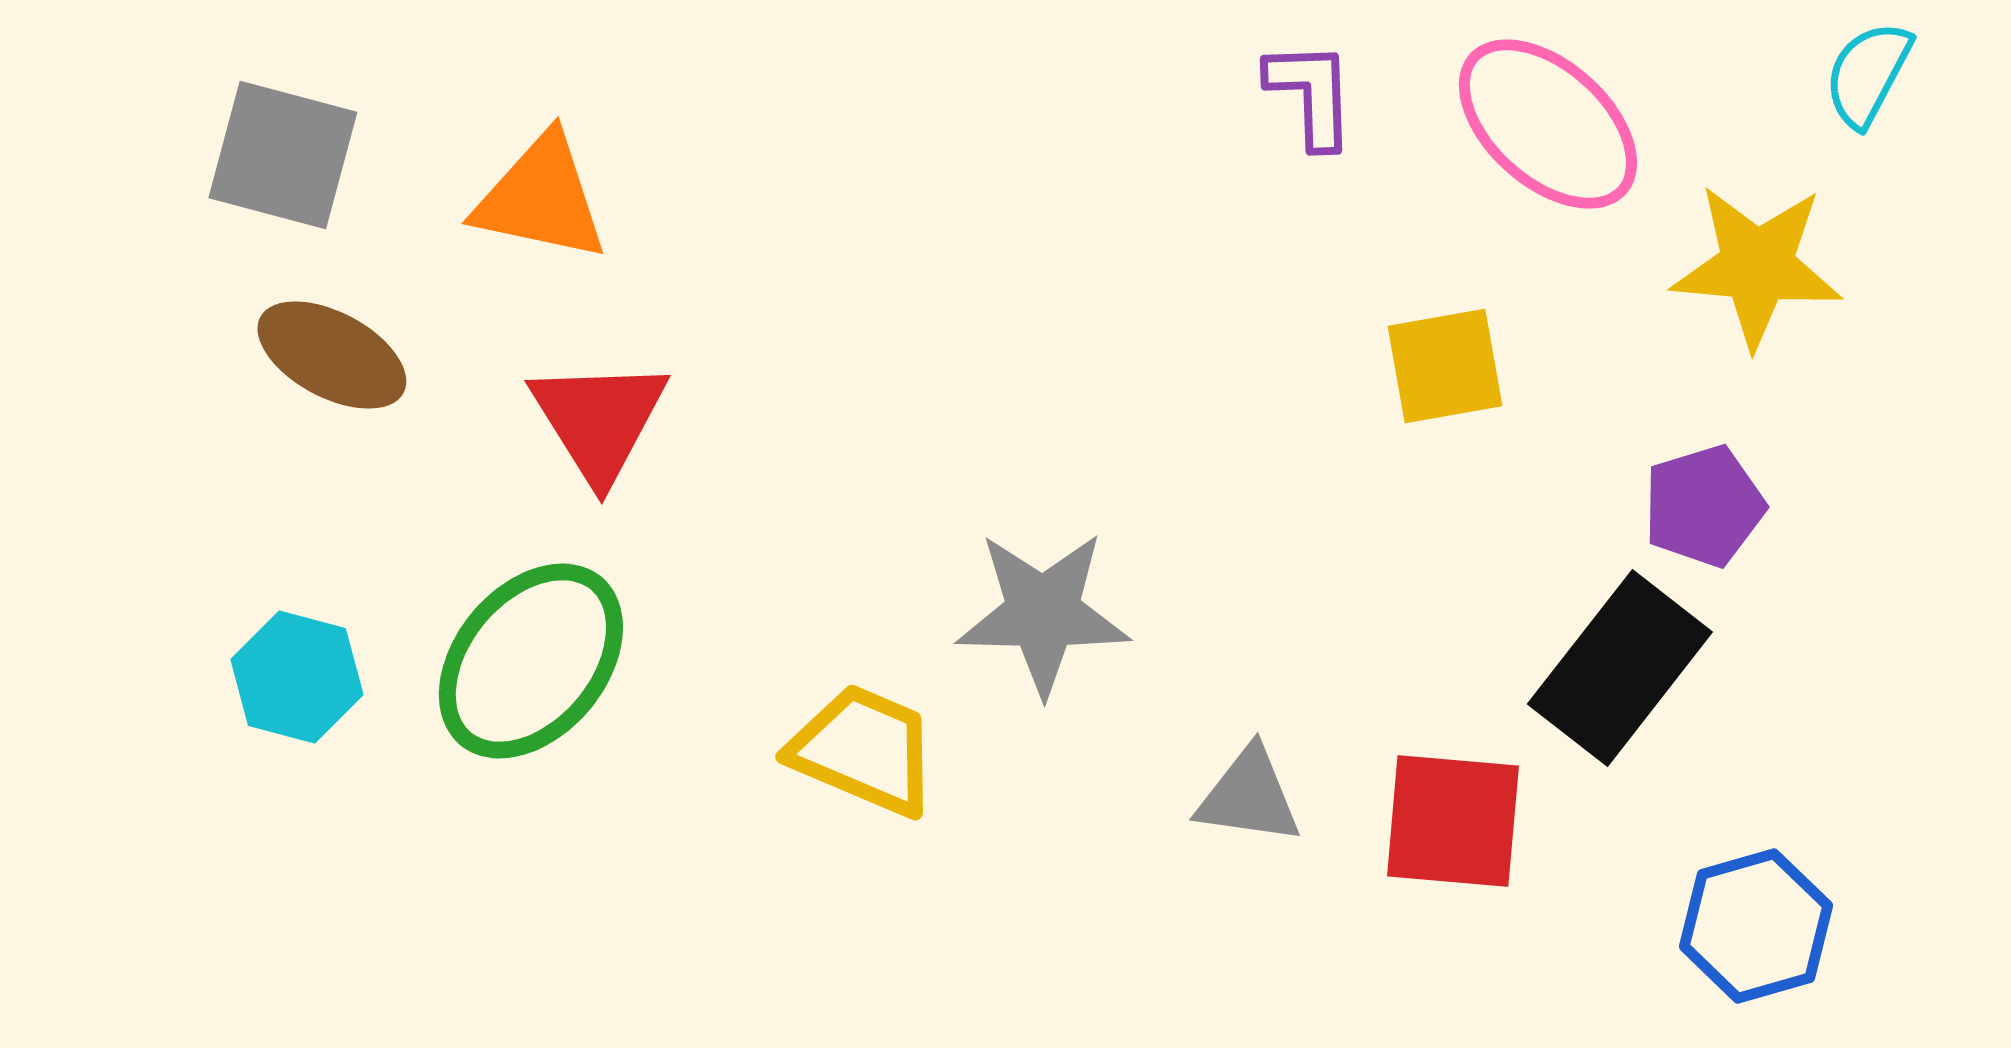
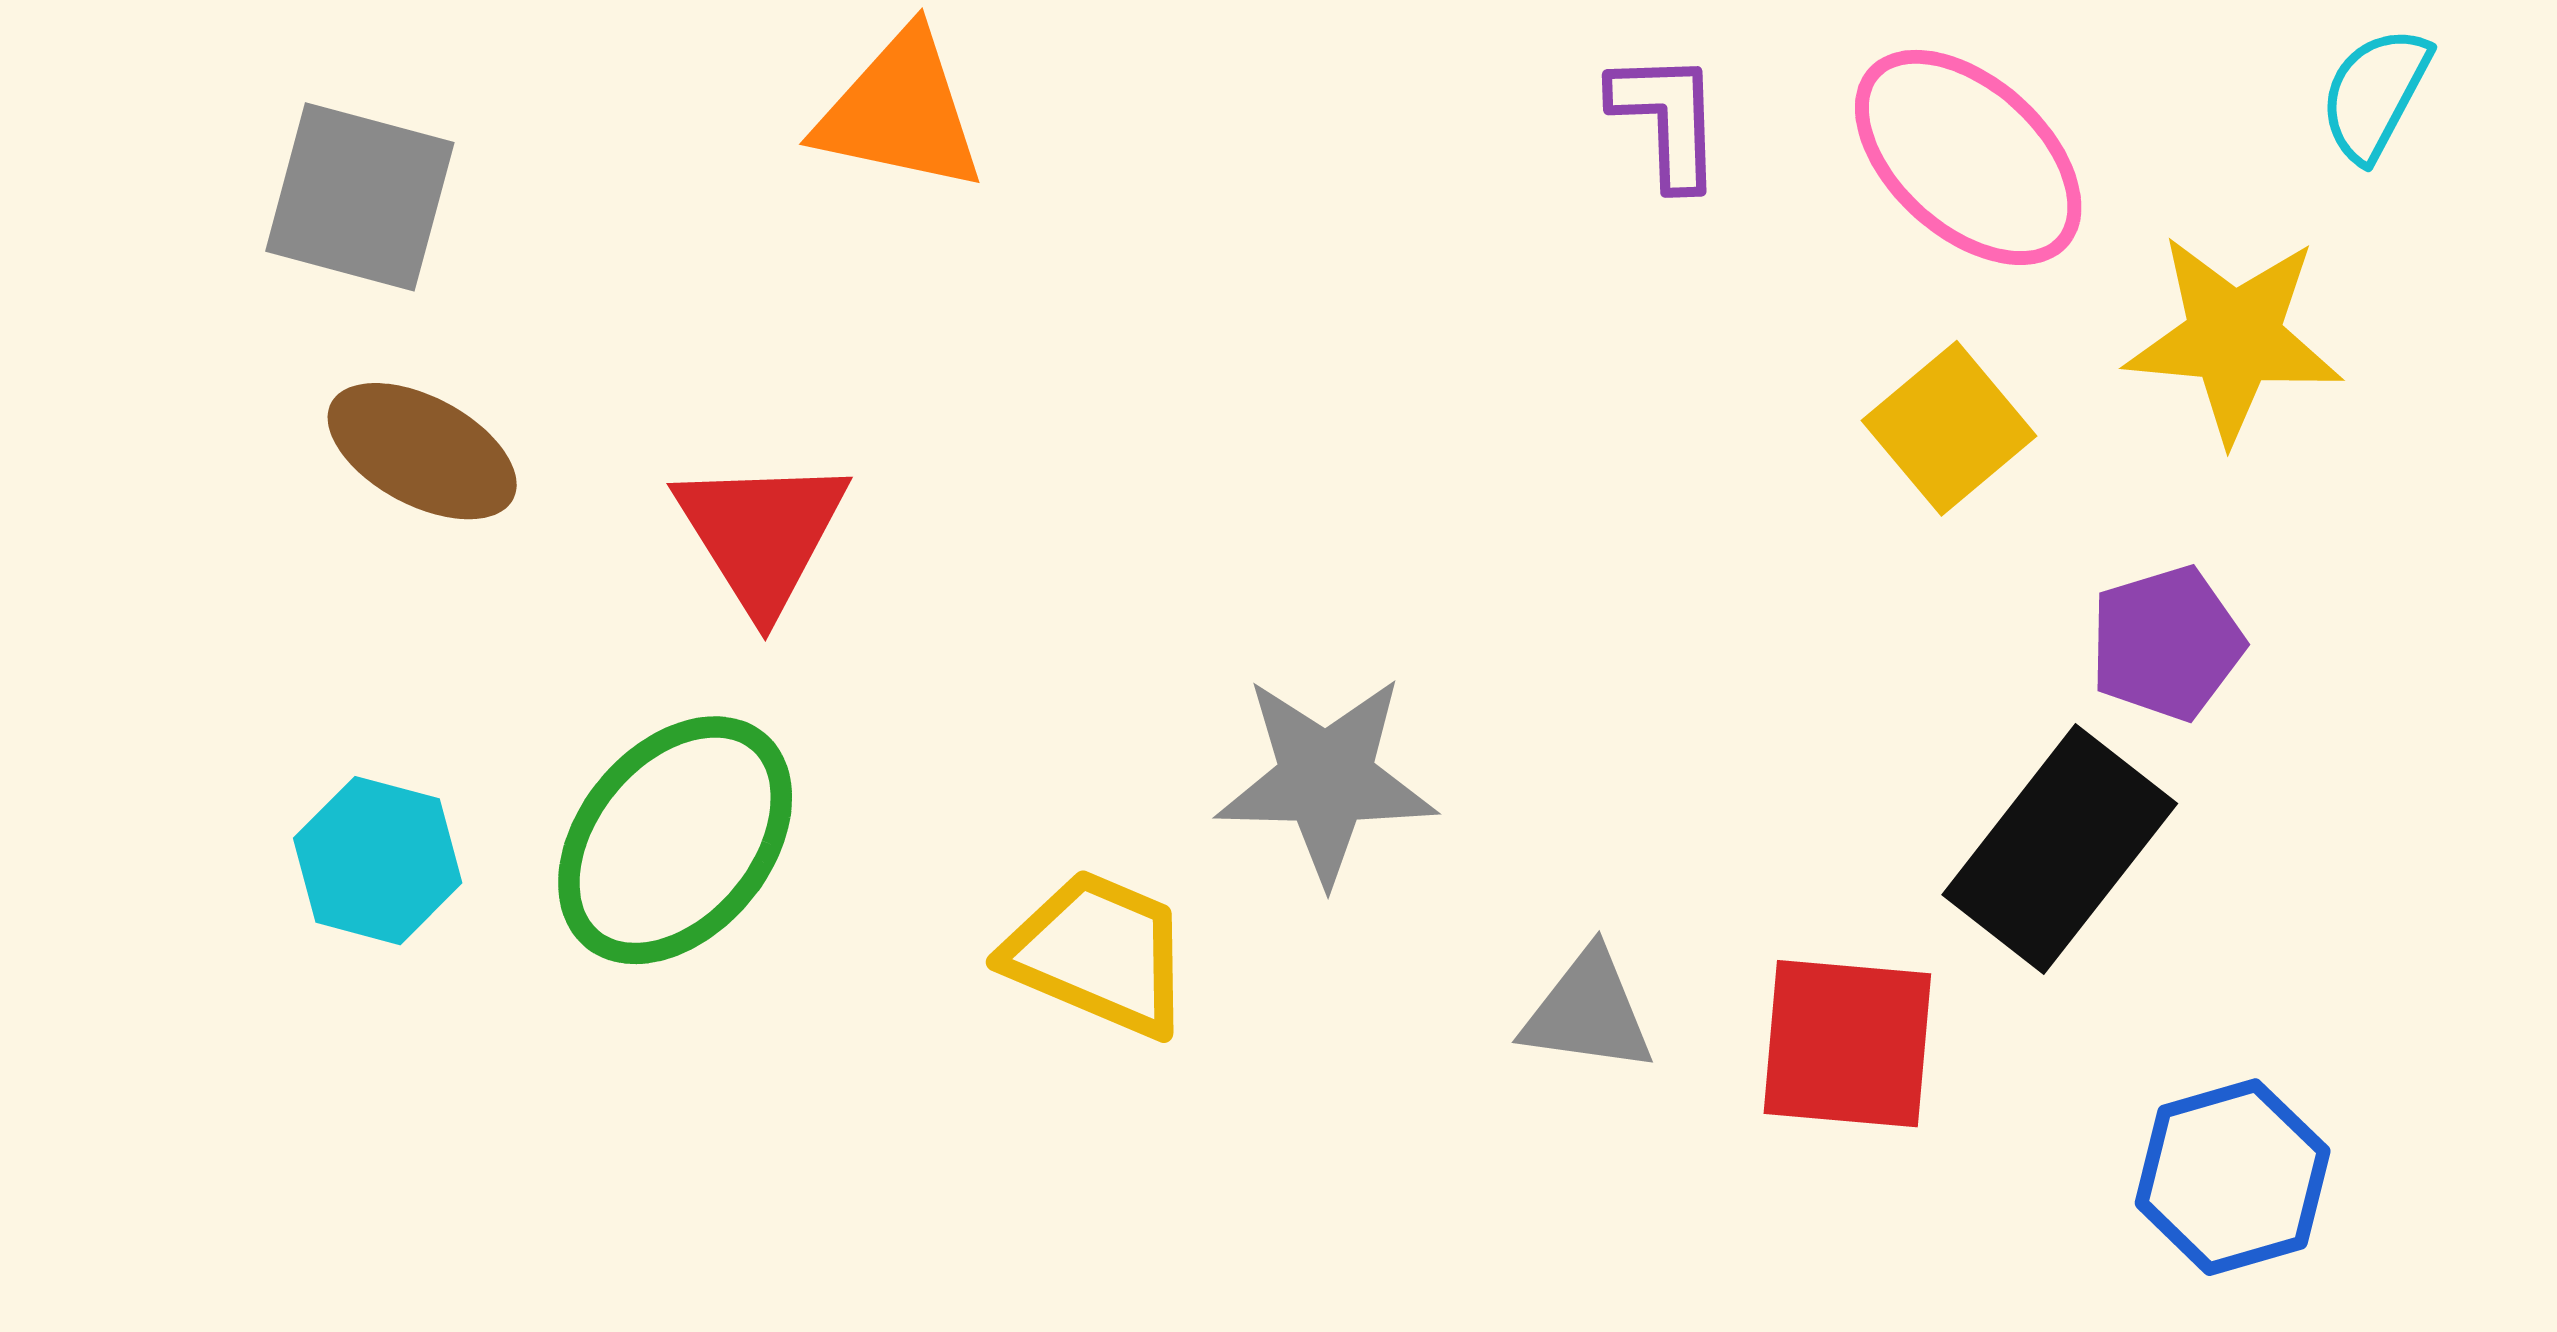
orange triangle: (541, 198) -> (900, 112), moved
yellow square: (1445, 366) -> (1949, 428), moved, turned -30

